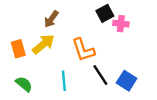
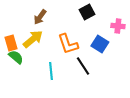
pink cross: (121, 24) -> (118, 26), moved
blue square: (127, 81) -> (100, 44), moved
green semicircle: (24, 84) -> (16, 57), moved

